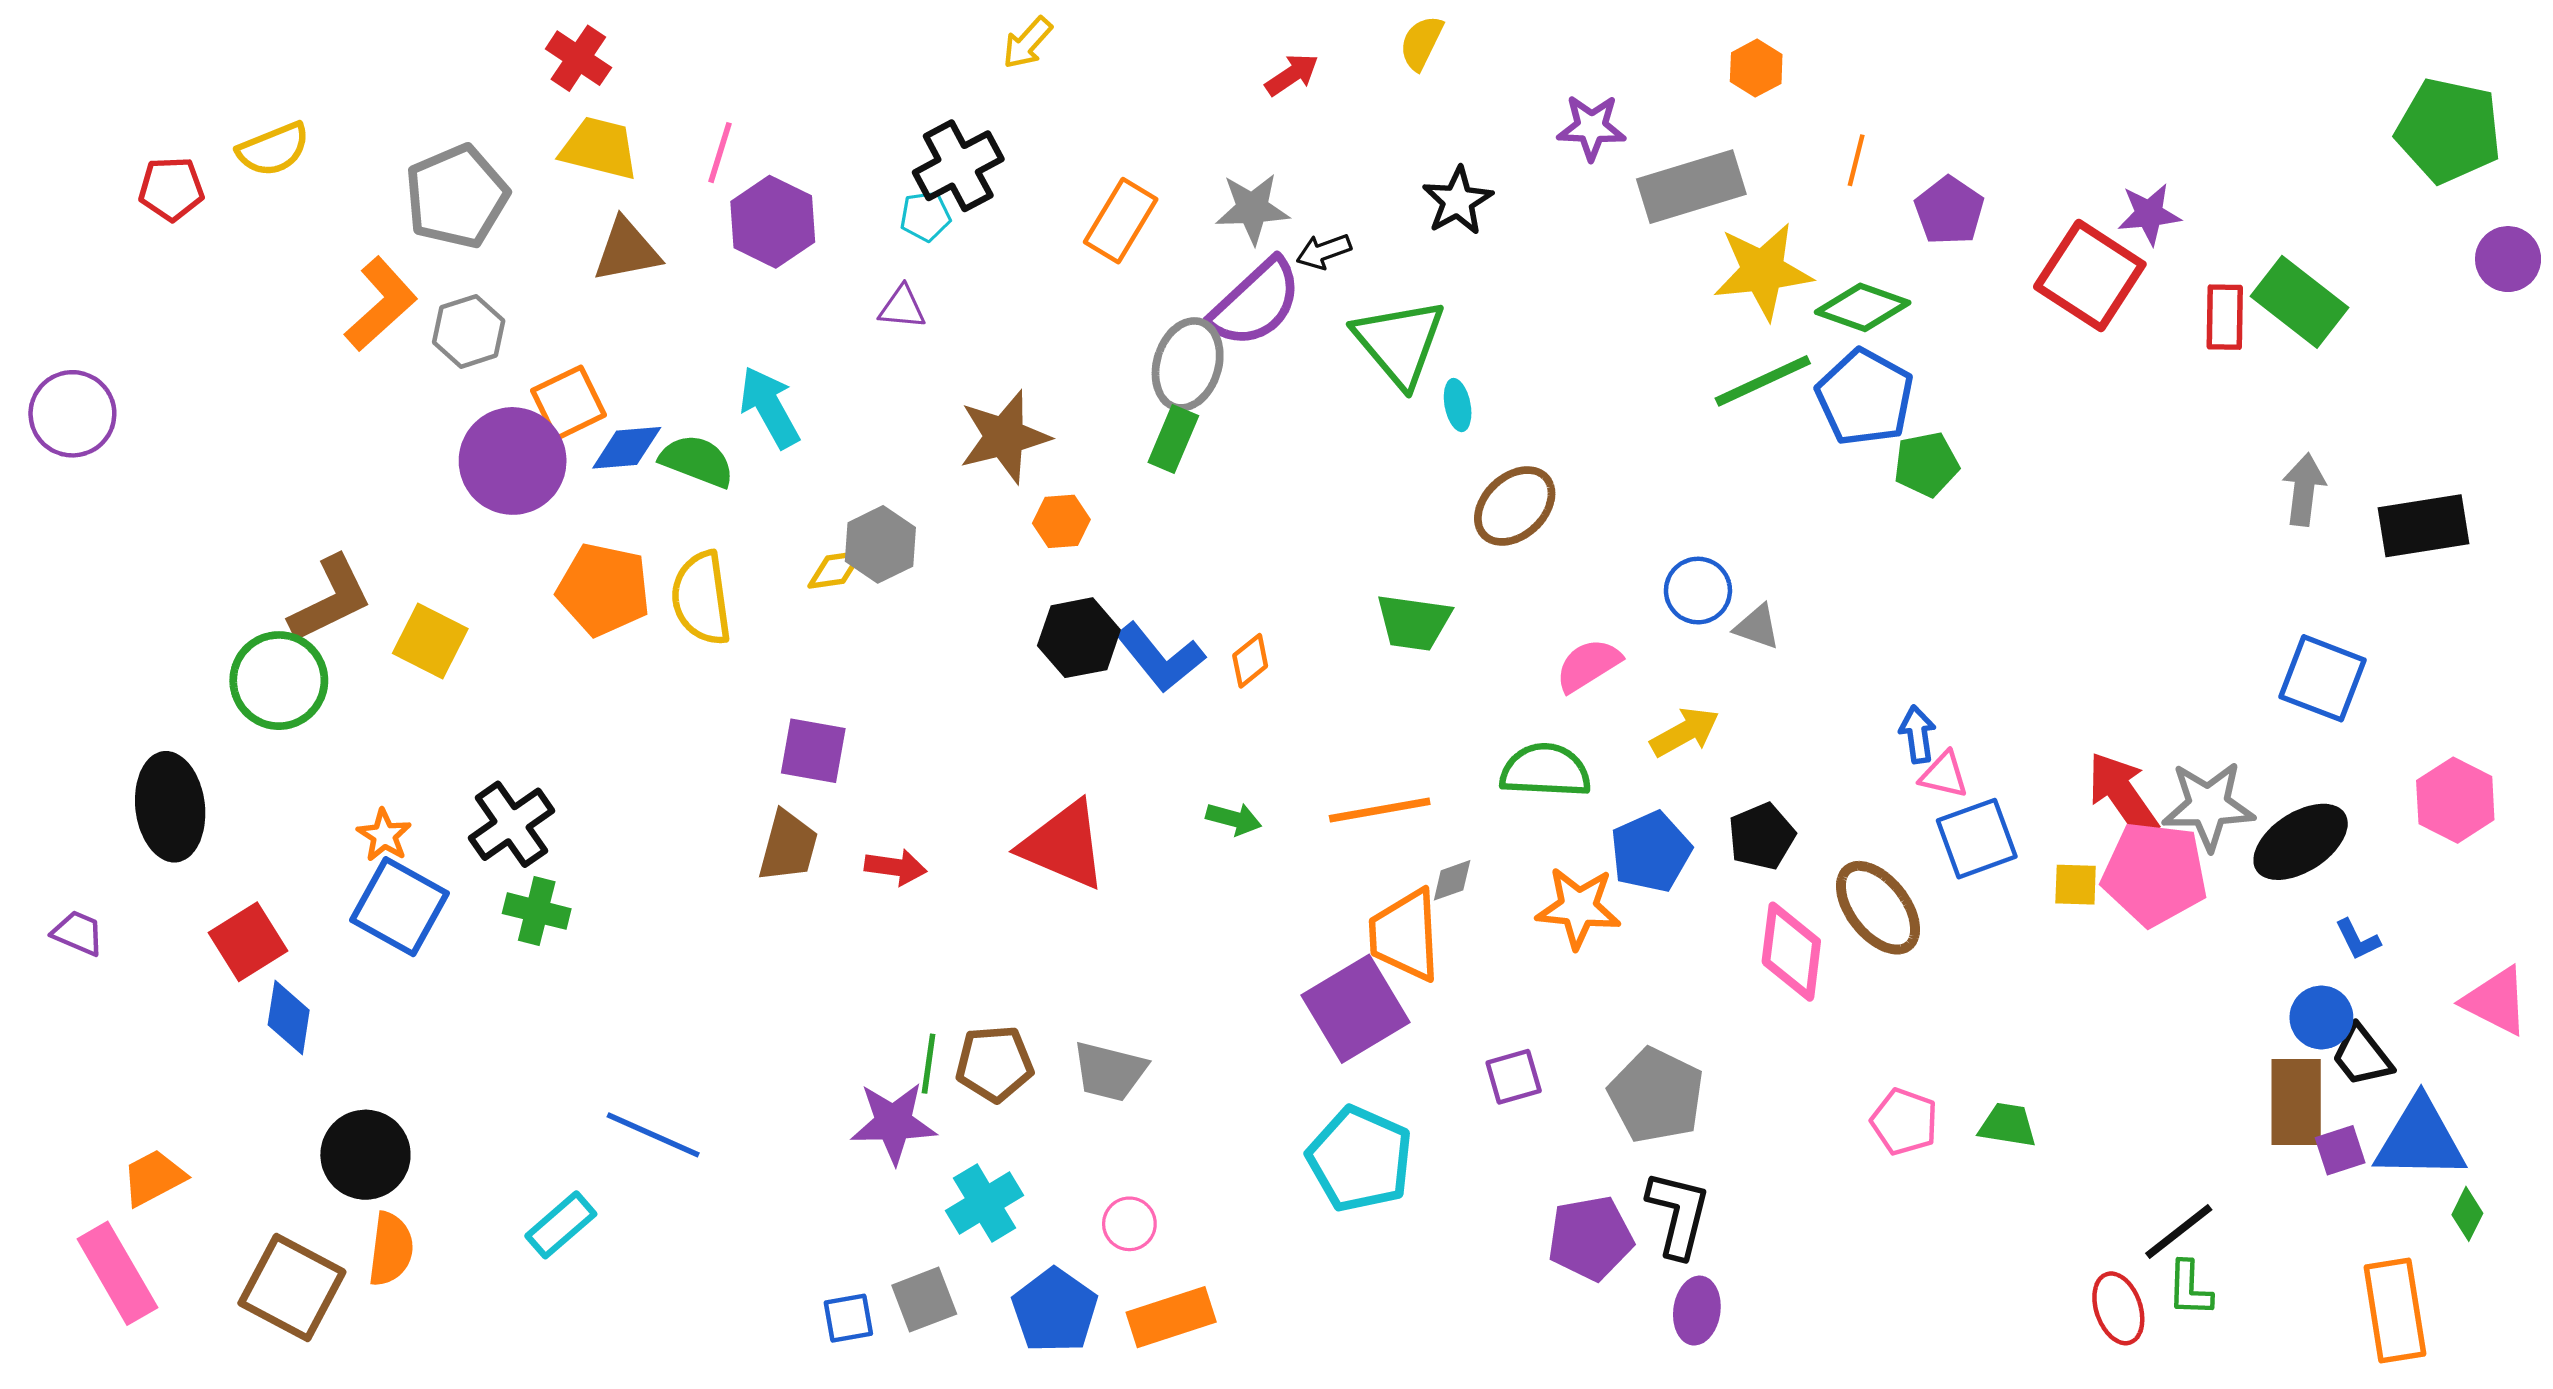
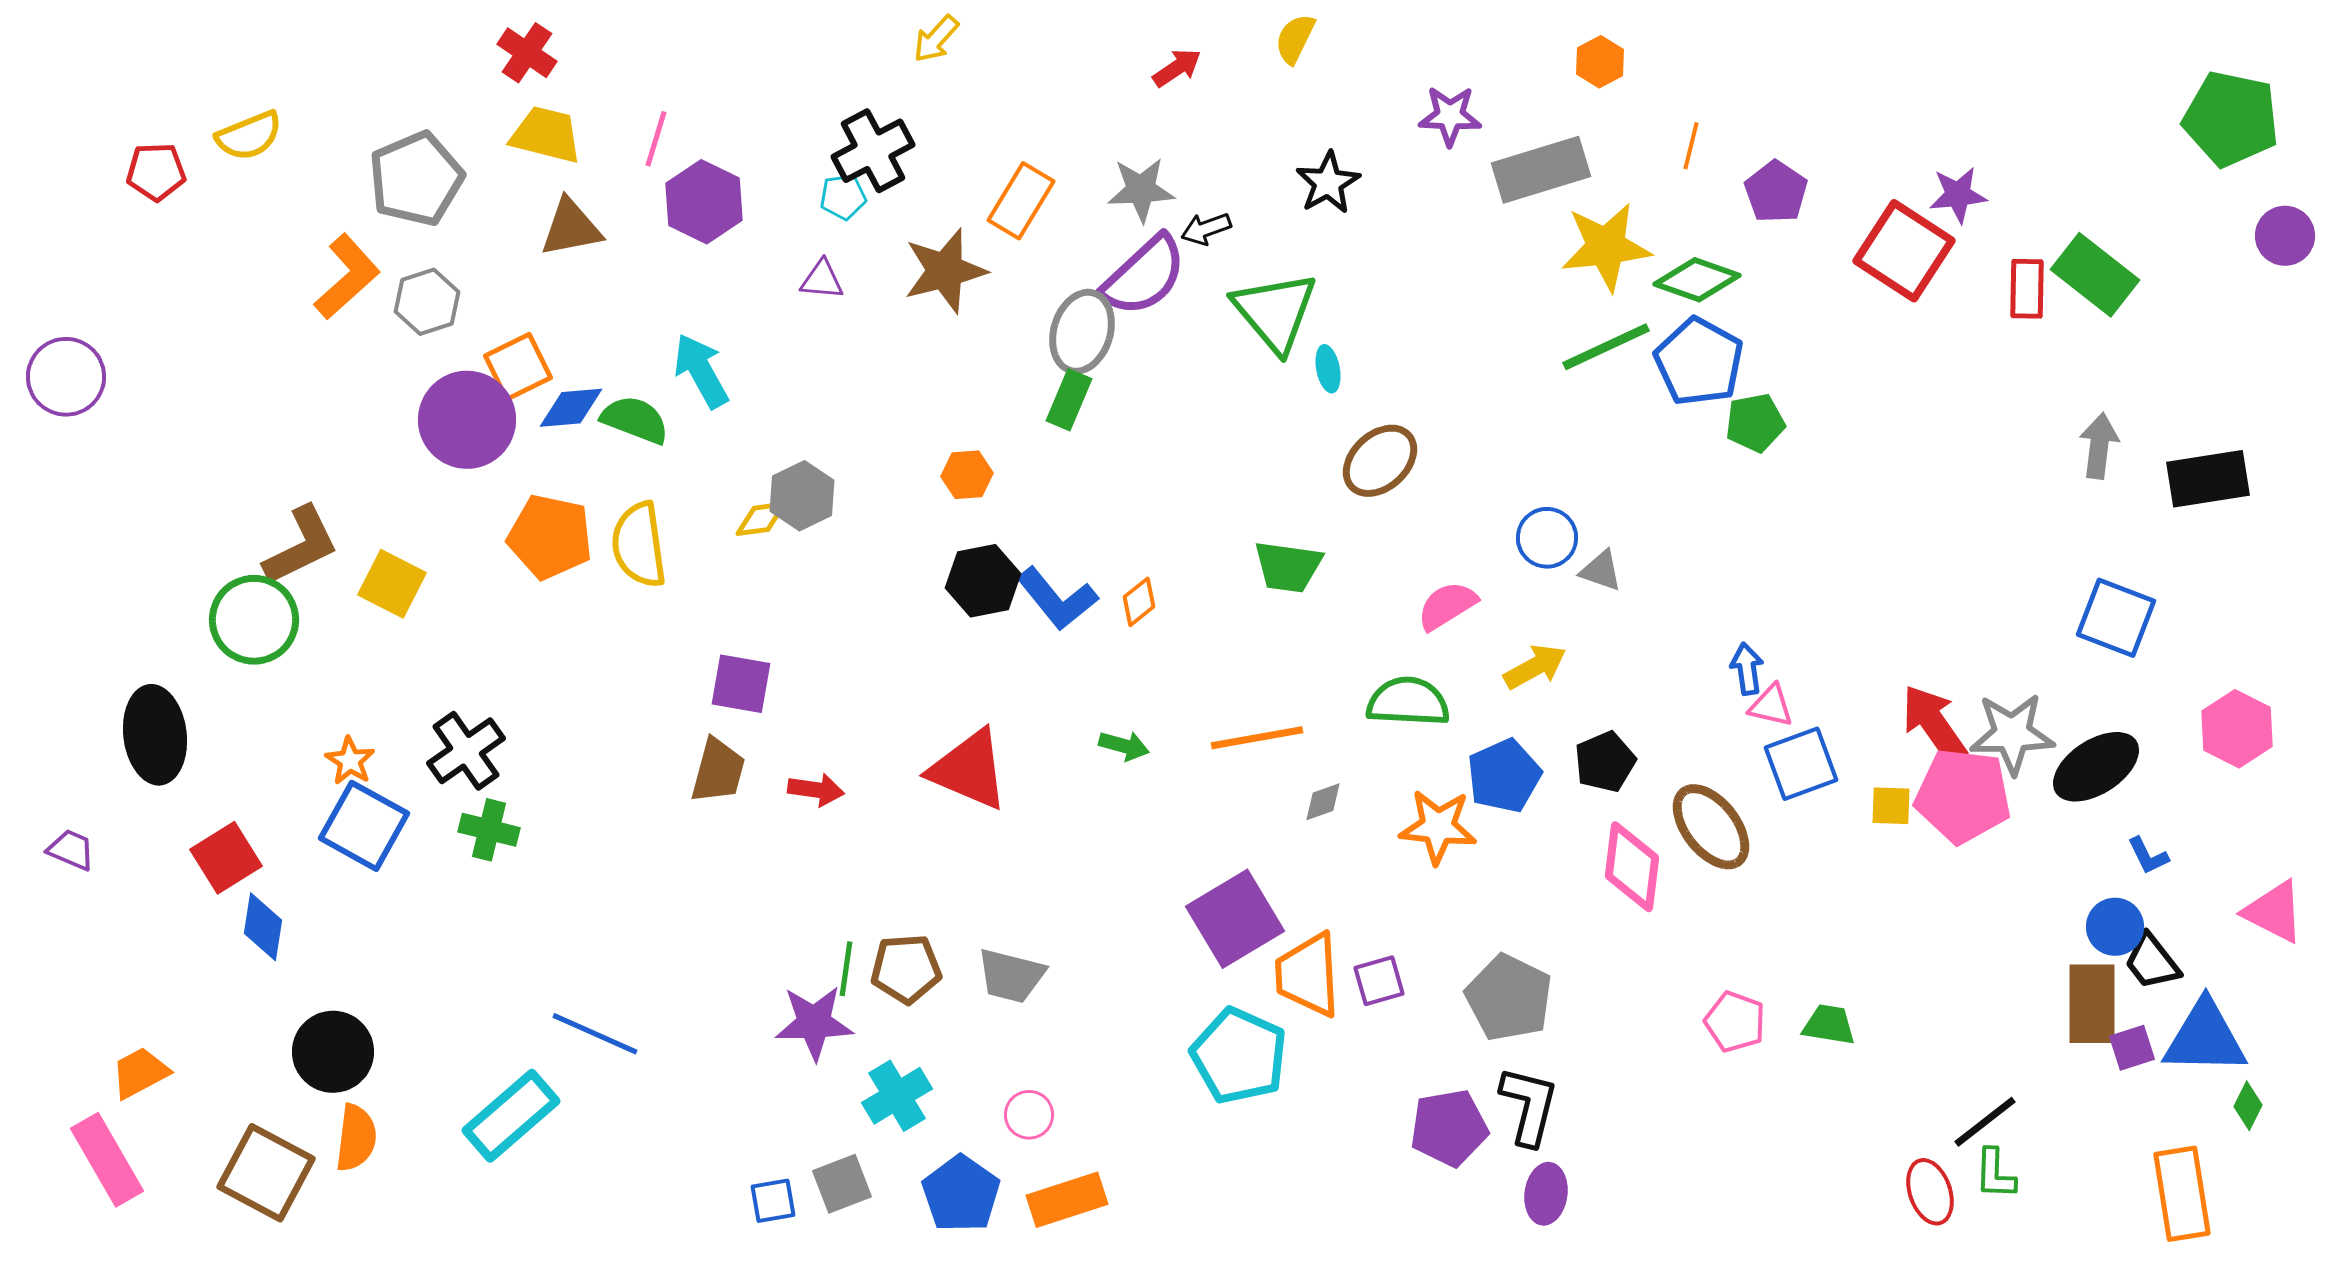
brown star: (1004, 437) -> (945, 271), moved
orange trapezoid: (1405, 935) -> (1308, 975), moved
cyan rectangle: (561, 1225) -> (511, 1116), size x1.5

